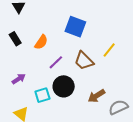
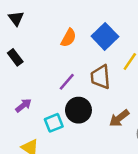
blue square: (75, 27) -> (105, 36), moved, turned 30
orange semicircle: (41, 42) -> (69, 38), moved
brown trapezoid: (84, 61) -> (100, 77), turned 45

